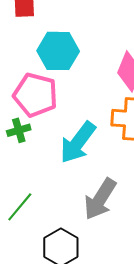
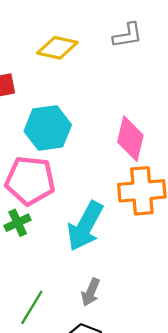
gray arrow: (100, 199) -> (91, 292), moved, size x0.6

